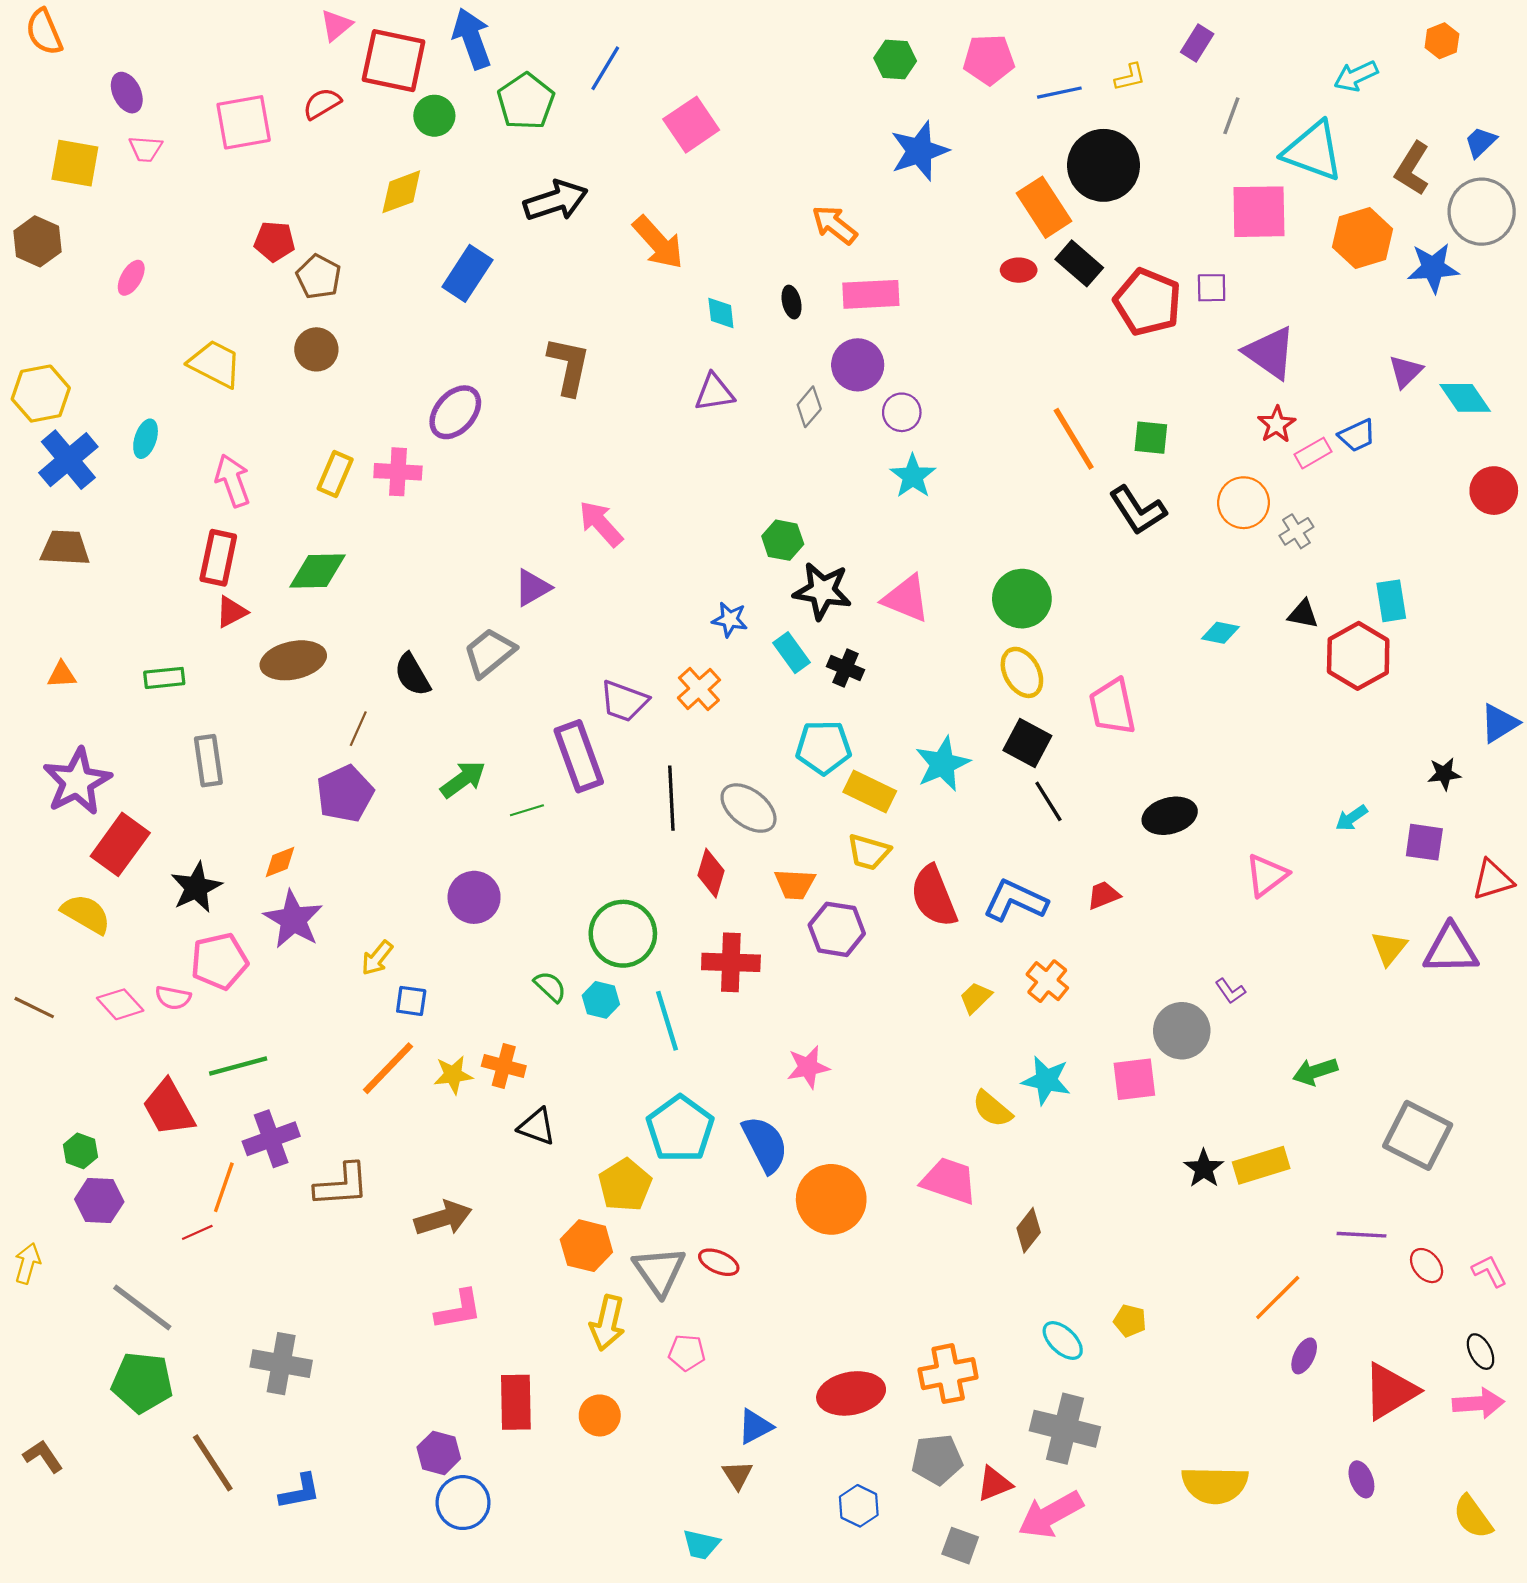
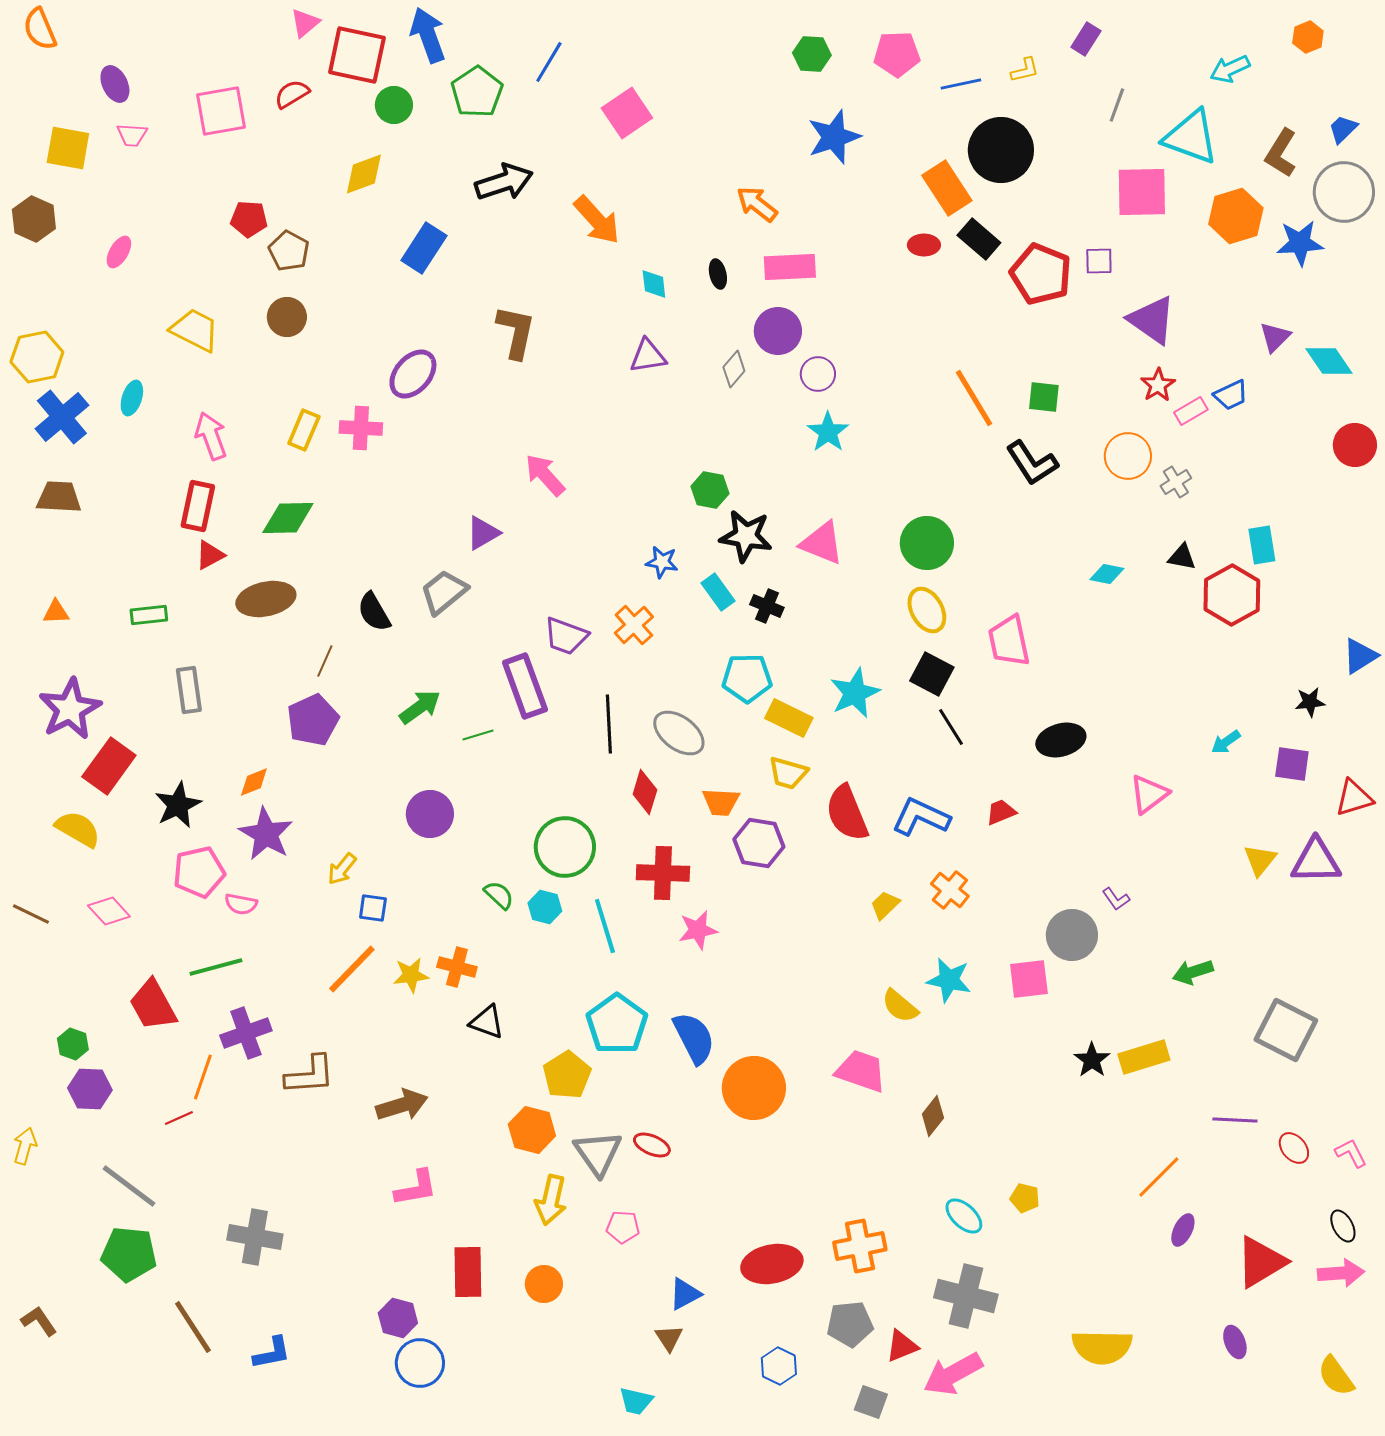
pink semicircle: (173, 998) -> (241, 904), moved
pink star: (808, 1067) -> (698, 930), moved

